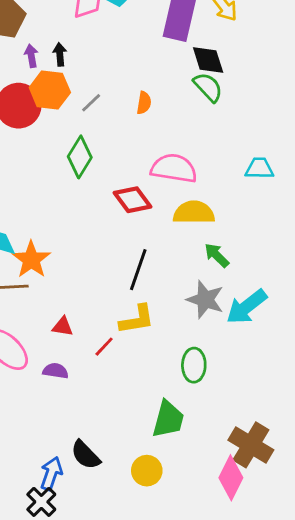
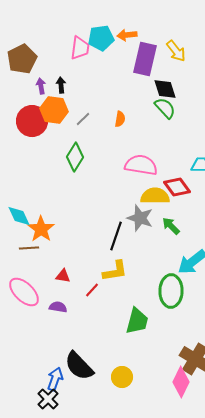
red diamond: (133, 200) -> (177, 187), moved
gray star: (205, 300) -> (140, 218), moved
green ellipse: (194, 365) -> (171, 291), moved, size x1.4
green trapezoid: (168, 419) -> (137, 321), moved
black semicircle: (85, 455) -> (79, 366), size x1.4

